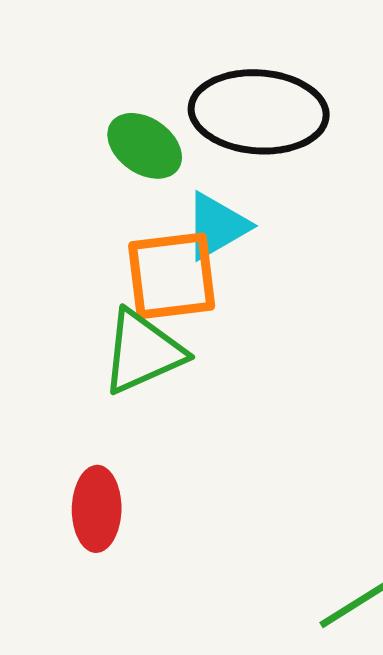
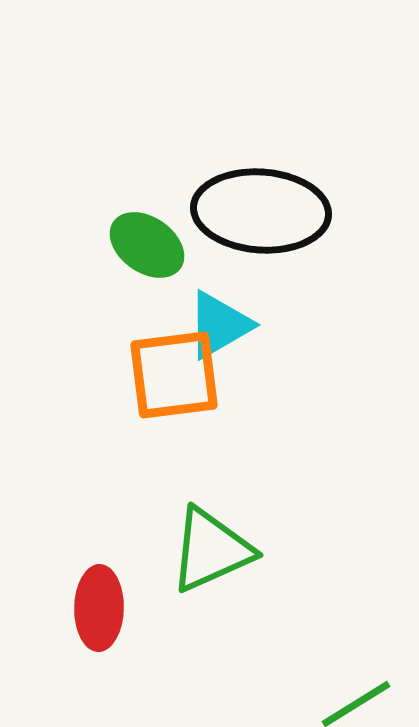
green triangle: (143, 352) -> (211, 550), moved

